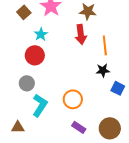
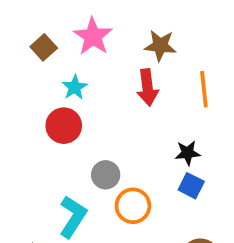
orange line: (105, 45) -> (204, 89), moved
gray circle: (27, 83) -> (106, 175), moved
blue square: (118, 88) -> (191, 186), moved

